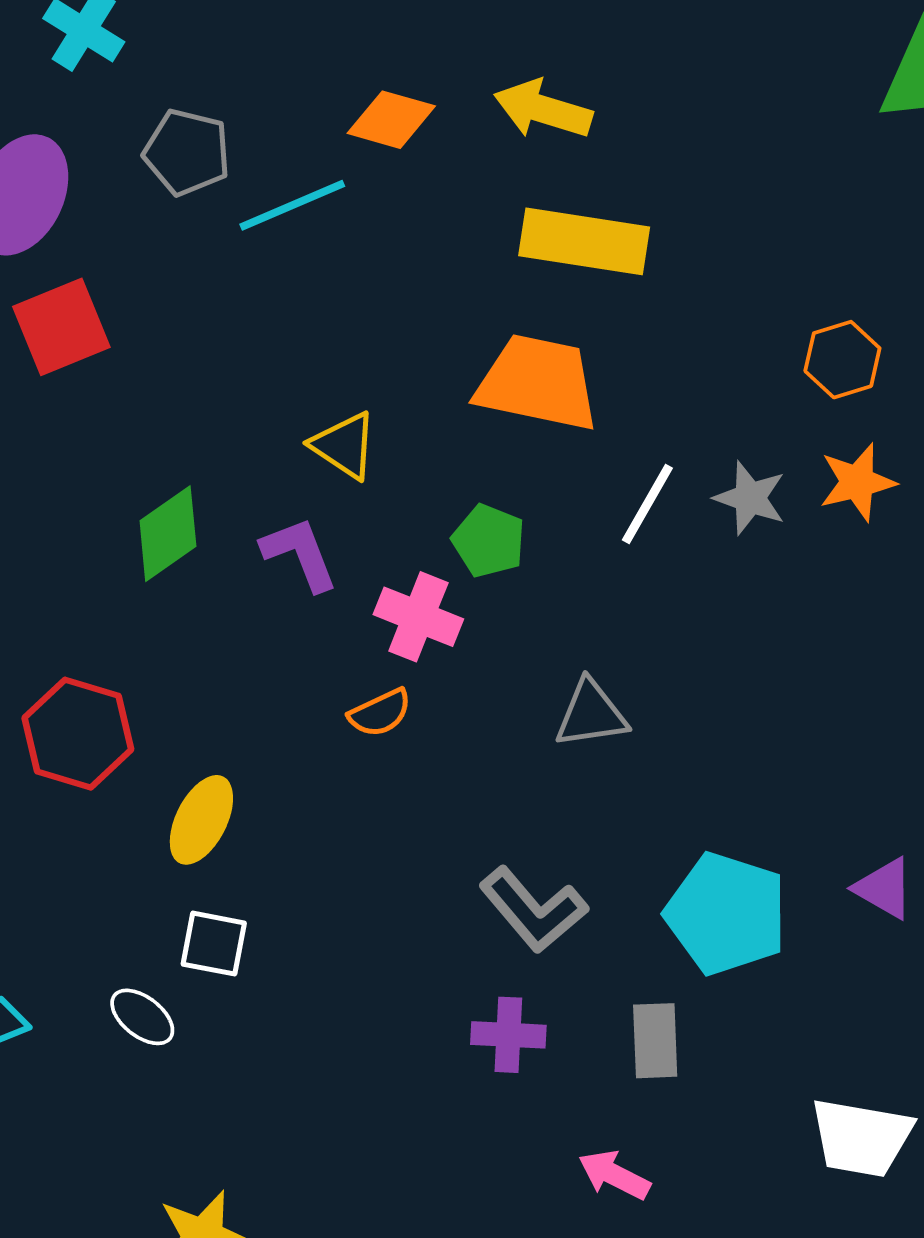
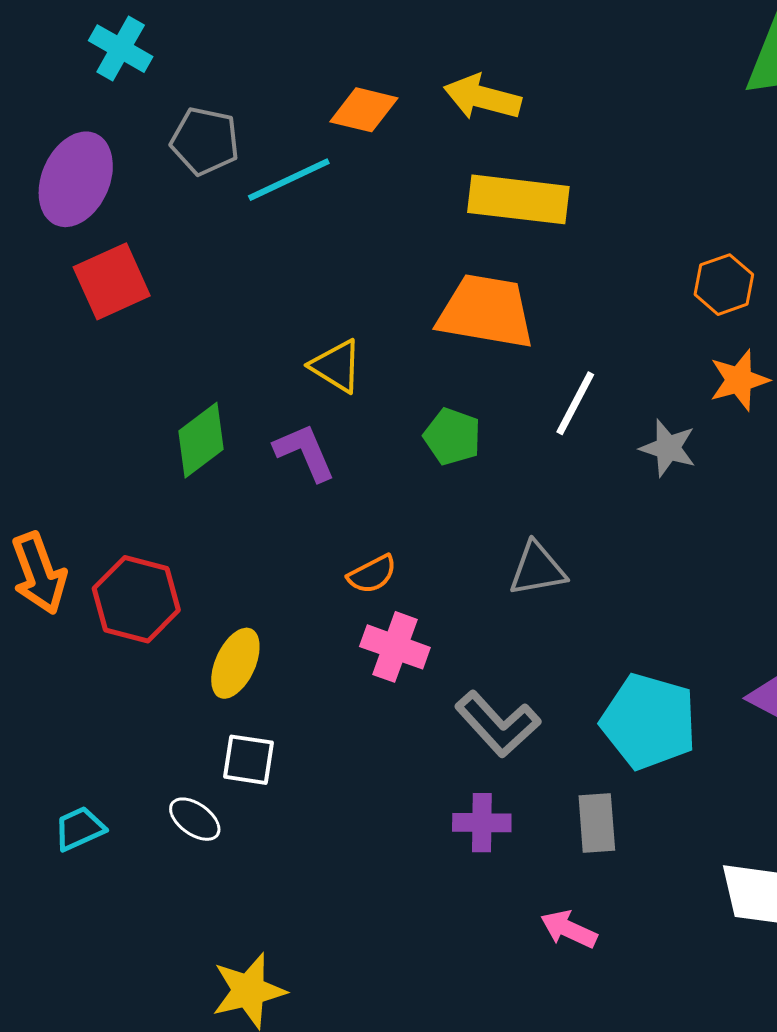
gray star: (750, 498) -> (668, 448), moved
pink cross: (418, 617) -> (395, 647), moved

